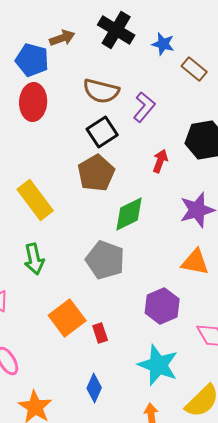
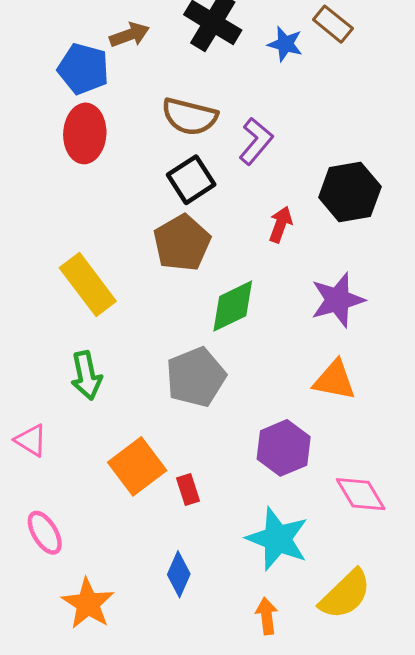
brown rectangle: (194, 69) -> (333, 24), moved
gray pentagon: (105, 260) -> (196, 377), turned 30

